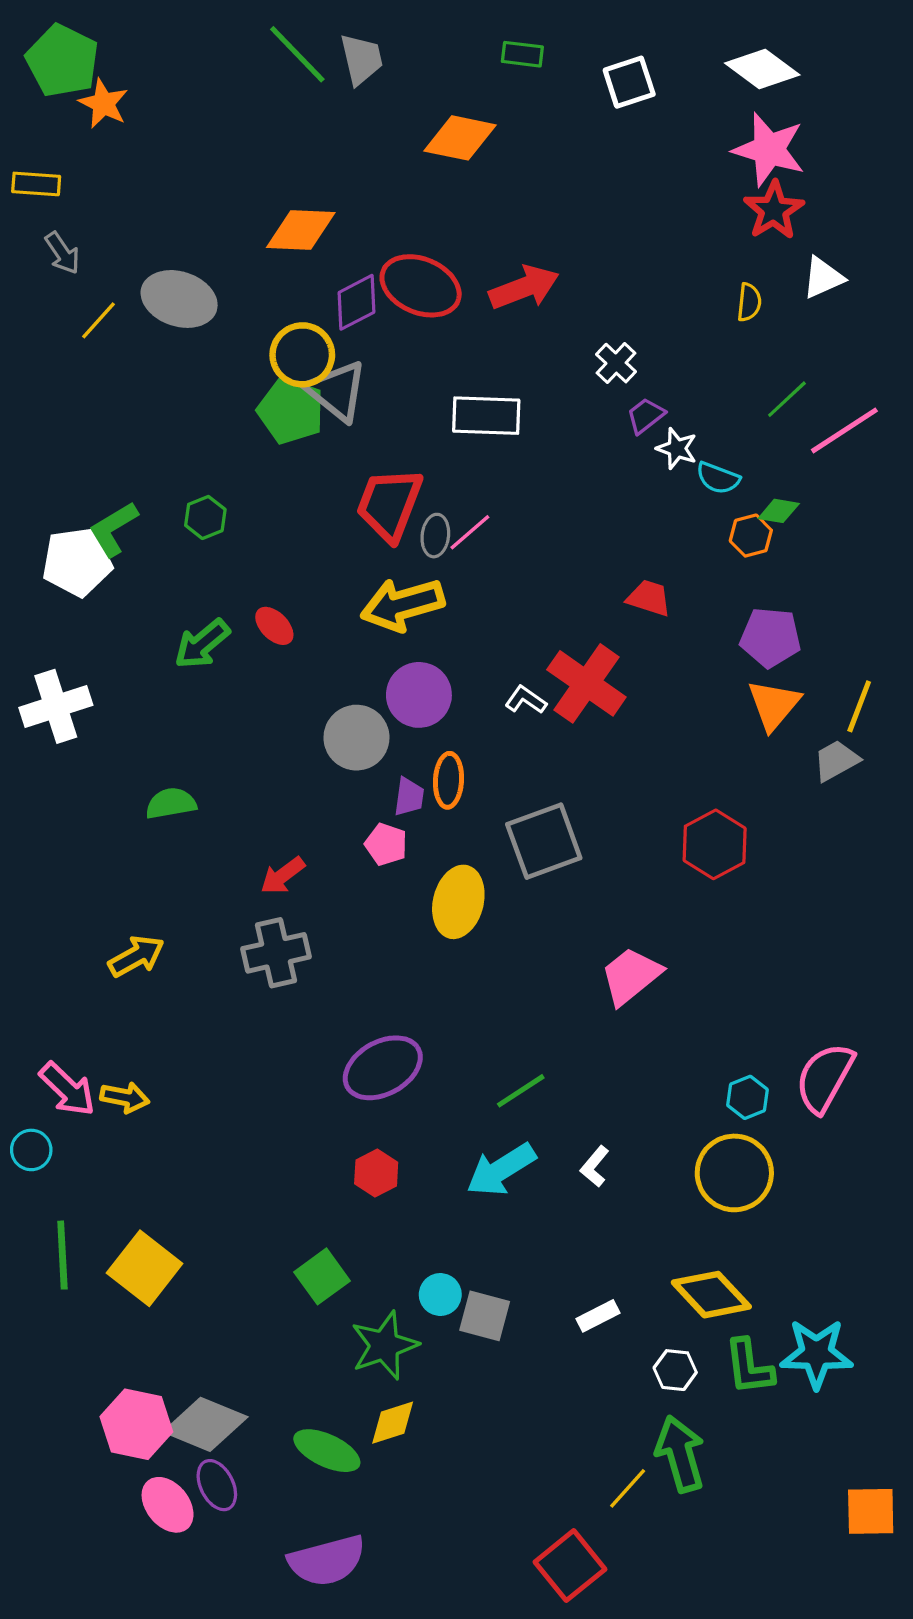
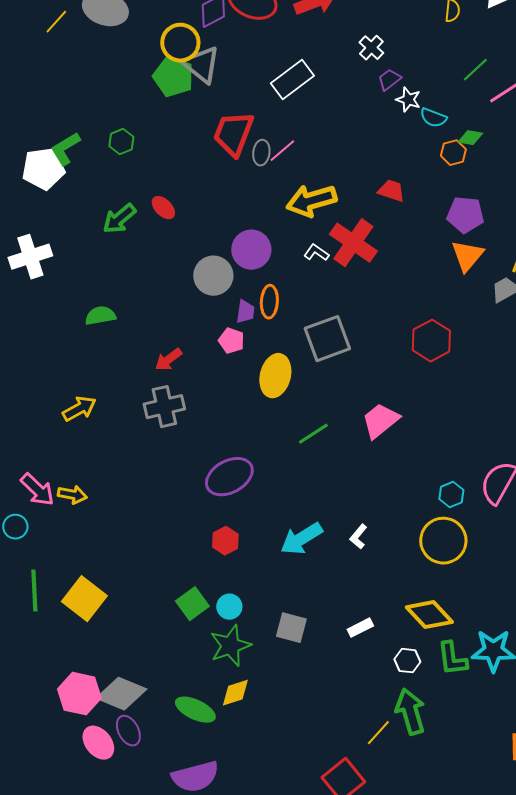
white rectangle: (486, 416) -> (292, 80), turned -39
yellow arrow: (402, 605) -> (311, 201), moved
green line: (521, 1091) -> (313, 434), moved
cyan circle: (440, 1295) -> (229, 607), moved

